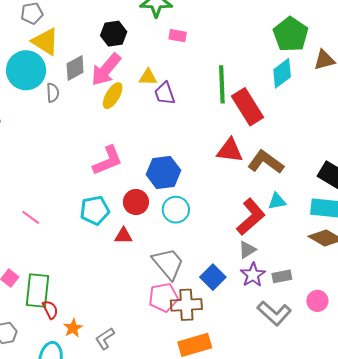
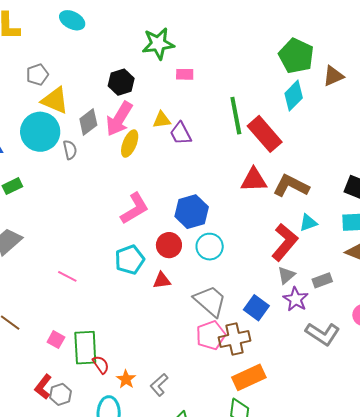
gray rectangle: (282, 276) -> (322, 280), moved

